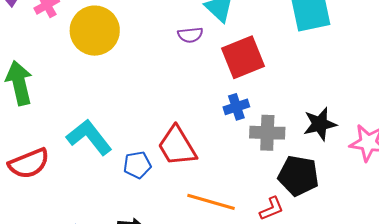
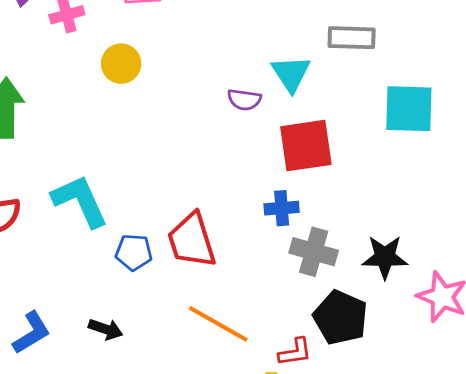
yellow circle: (95, 31) -> (121, 64), size x0.6

